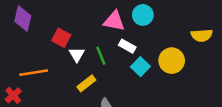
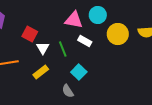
yellow circle: (172, 61) -> (118, 34), moved
cyan square: (140, 67) -> (79, 72), moved
yellow rectangle: (86, 83) -> (41, 72), moved

